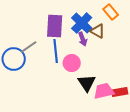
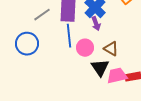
brown triangle: (98, 31) -> (111, 49), moved
gray line: (29, 47) -> (42, 15), moved

